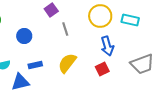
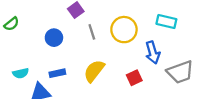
yellow circle: (100, 16) -> (124, 30), moved
blue circle: (24, 36) -> (54, 38), moved
blue arrow: (107, 46) -> (153, 53), moved

